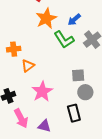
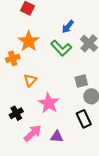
orange star: (46, 18) -> (29, 41), moved
orange cross: (14, 49) -> (13, 58), moved
pink arrow: (21, 118) -> (33, 133), turned -96

